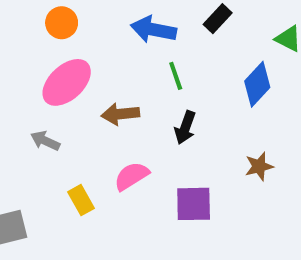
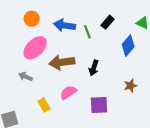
black rectangle: (218, 19) -> (108, 22), moved
blue arrow: (153, 30) -> (65, 25), moved
green line: (176, 76) -> (87, 32), moved
brown arrow: (120, 114) -> (62, 62), size x1.4

